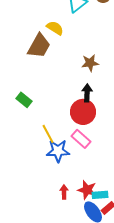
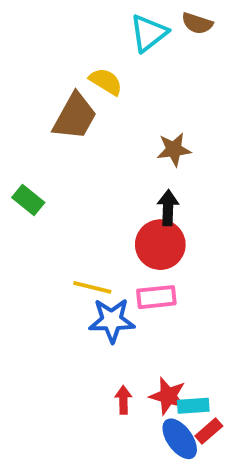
green rectangle: (24, 100) -> (28, 200), moved
yellow line: (48, 134) -> (92, 287), turned -48
pink rectangle: (81, 139) -> (156, 297), turned -48

